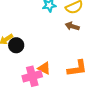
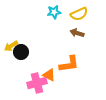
orange L-shape: (77, 68) -> (69, 64), moved

